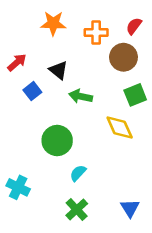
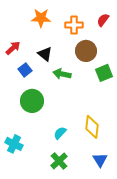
brown circle: (123, 57) -> (86, 51), moved
yellow diamond: (120, 127) -> (92, 127), moved, turned 30
green circle: (57, 141) -> (32, 101), moved

